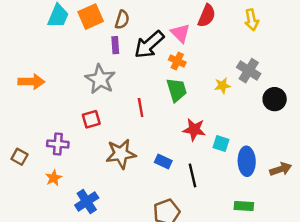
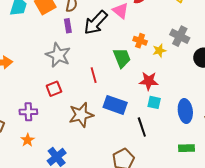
orange cross: (177, 61) -> (140, 41), moved
red star: (194, 130) -> (149, 81), moved
cyan square: (221, 144) -> (154, 102), moved
blue rectangle: (163, 162) -> (115, 105), moved, size x1.6

